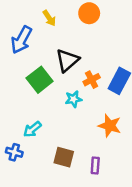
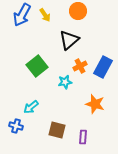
blue arrow: (21, 40) -> (22, 15), moved
black triangle: (67, 60) -> (69, 40), moved

